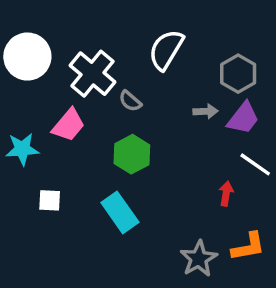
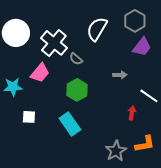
gray hexagon: (238, 74) -> (135, 21), moved
gray arrow: (206, 111) -> (120, 75), moved
purple trapezoid: (243, 118) -> (142, 47), moved

